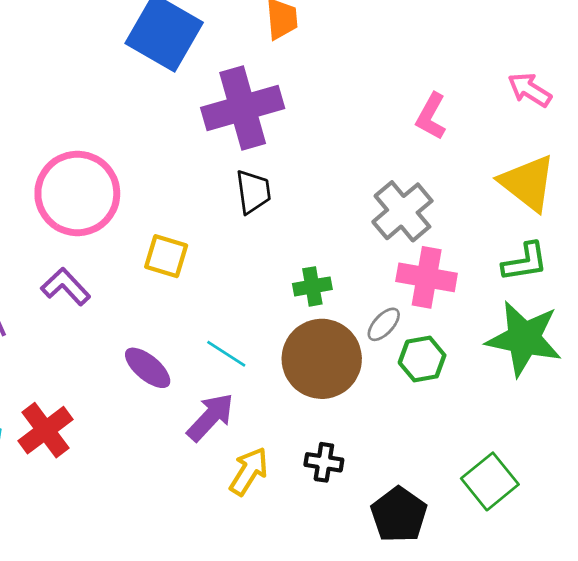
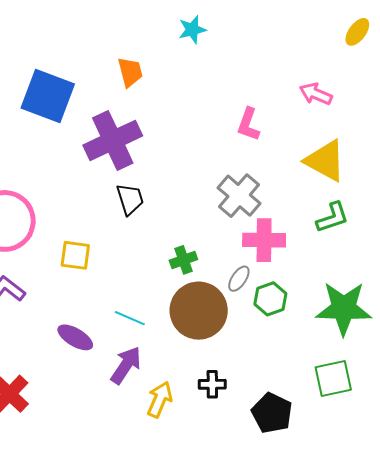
green star: (524, 338) -> (344, 308), moved
green square: (490, 481) -> (333, 379), turned 36

